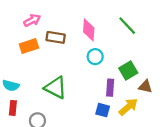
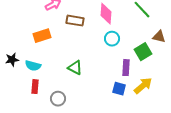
orange rectangle: (29, 46) -> (42, 36), moved
brown triangle: (145, 87) -> (159, 37), moved
green triangle: (56, 88) -> (75, 68), size x0.7

